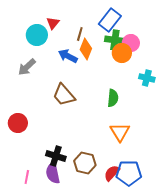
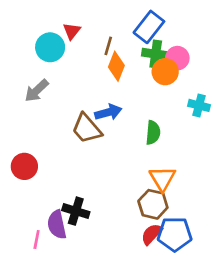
blue arrow: (68, 56) -> (108, 112), moved, turned 138
brown hexagon: (85, 163) -> (153, 204), moved
purple semicircle: (53, 173) -> (57, 225), moved

